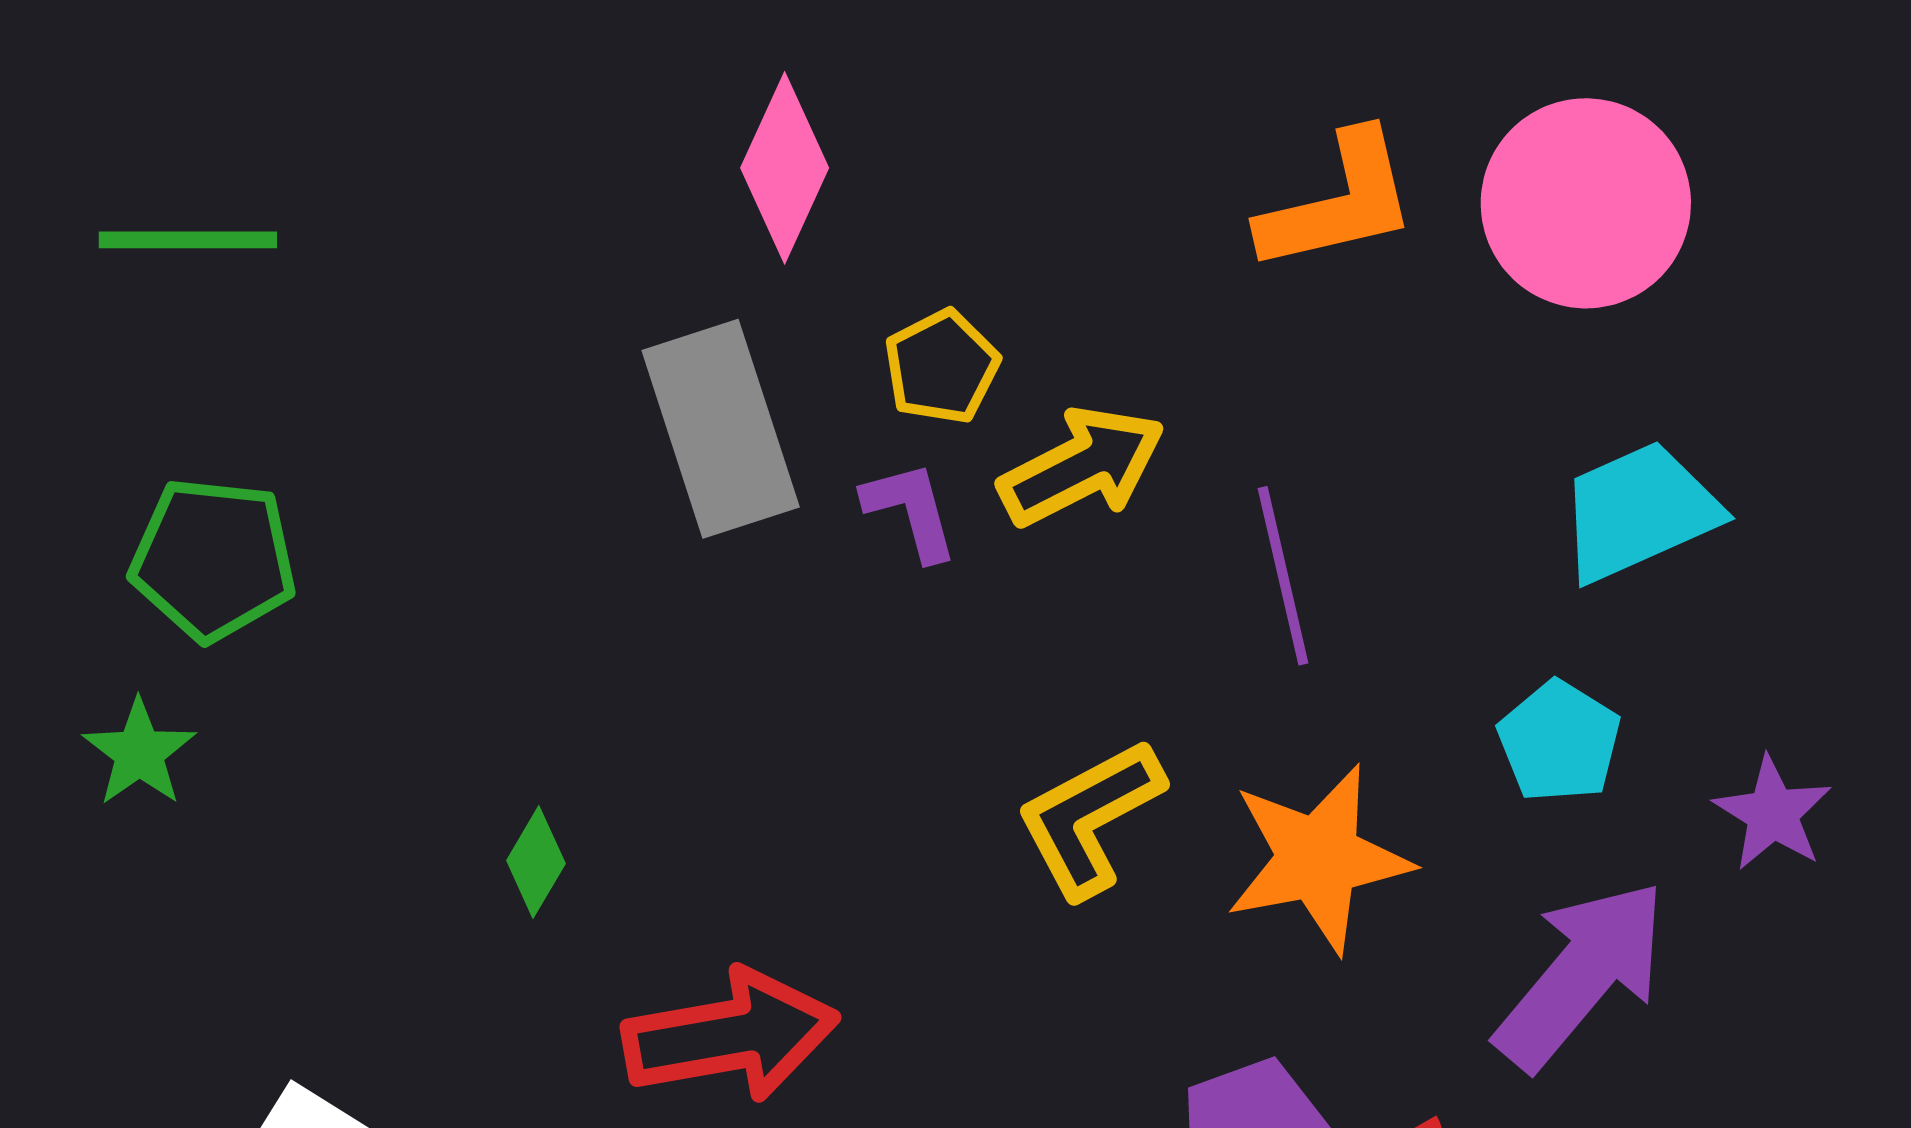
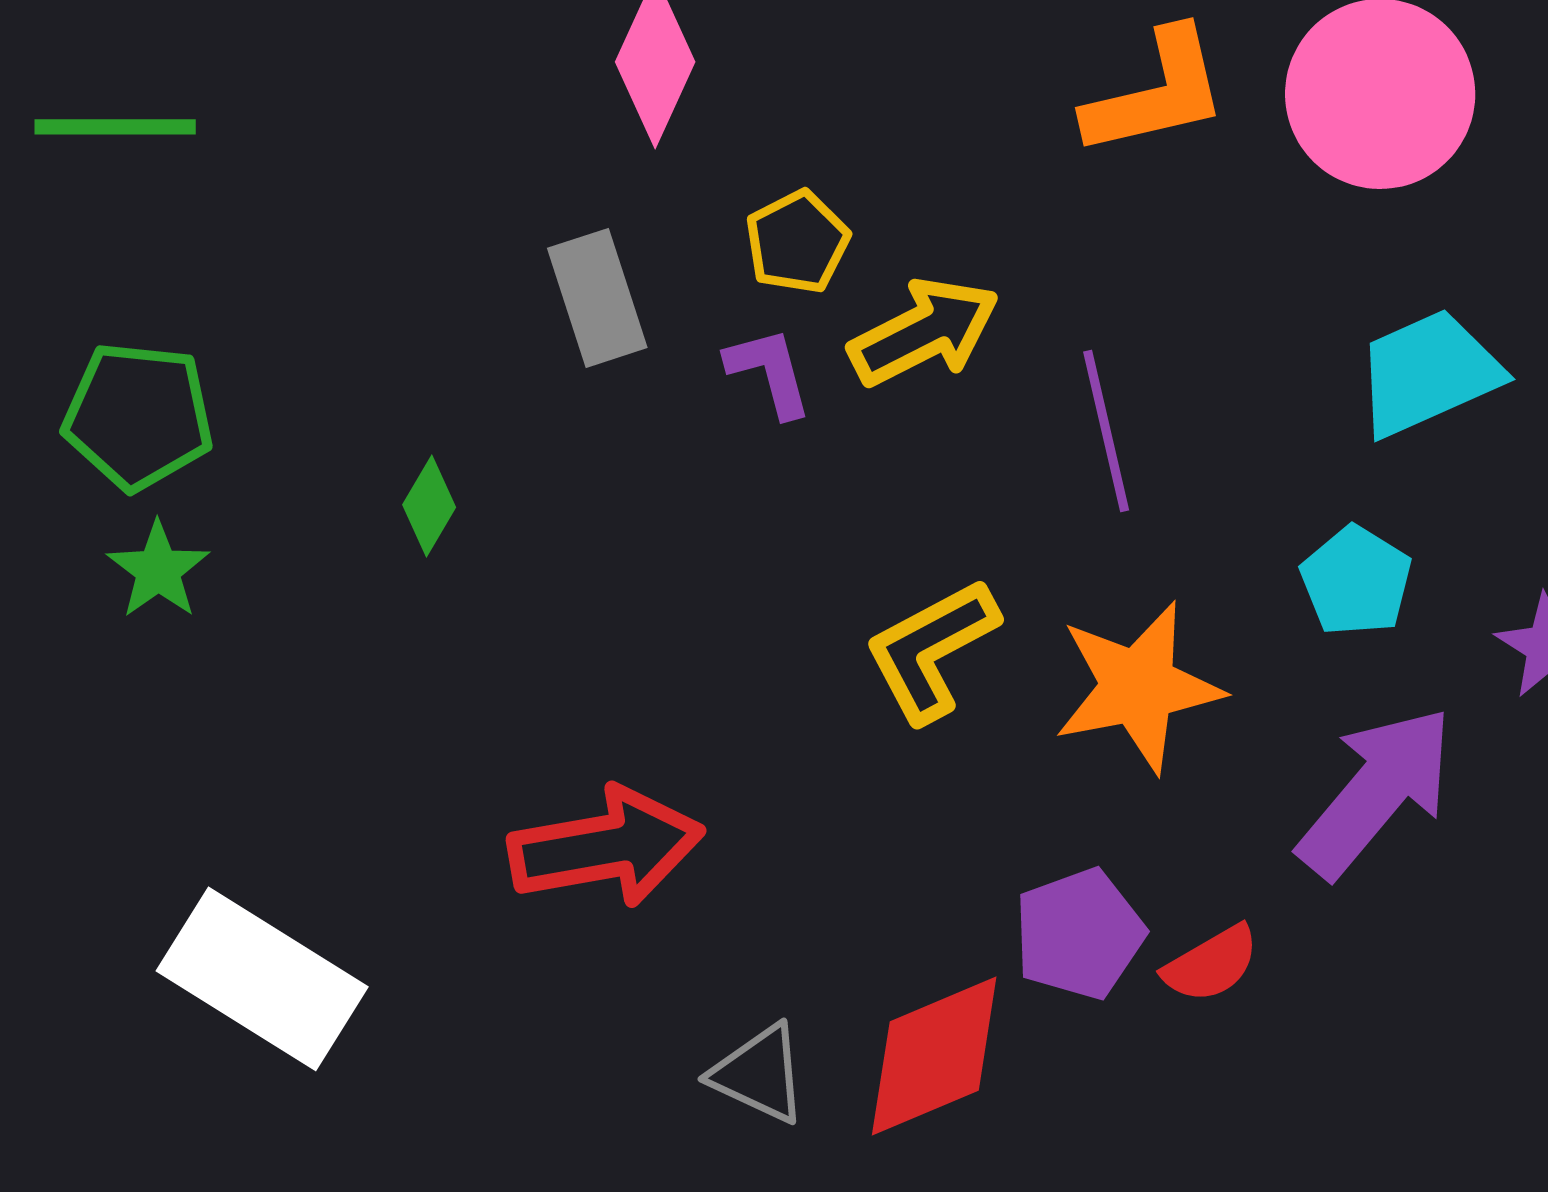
gray rectangle: (721, 429) -> (597, 298), size x0.7
green star: (139, 753) -> (158, 570), moved
green diamond: (536, 862) -> (429, 506), moved

